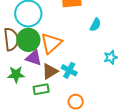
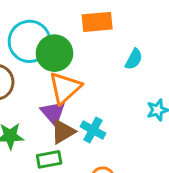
green circle: (28, 40) -> (54, 53), moved
purple triangle: (34, 58) -> (53, 113), moved, turned 30

